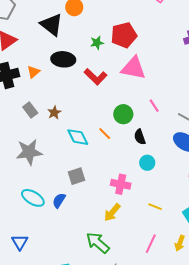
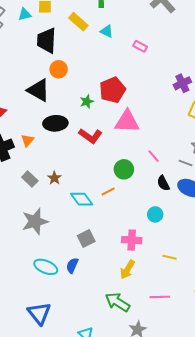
orange line: (105, 134) -> (108, 192), turned -64
black semicircle: (140, 137) -> (163, 183), moved
blue triangle: (20, 242) -> (39, 313), size x1.4
pink line: (151, 244) -> (160, 297), moved, turned 72

